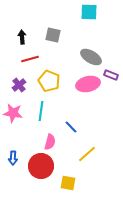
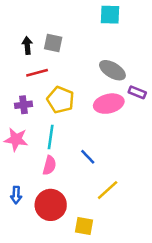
gray square: (53, 35) -> (53, 43), moved
purple cross: (19, 85) -> (23, 105), turned 32
pink semicircle: (50, 142) -> (49, 165), moved

